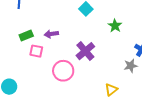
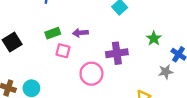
green star: (115, 26) -> (154, 38), moved
purple cross: (85, 51) -> (117, 53), turned 30

